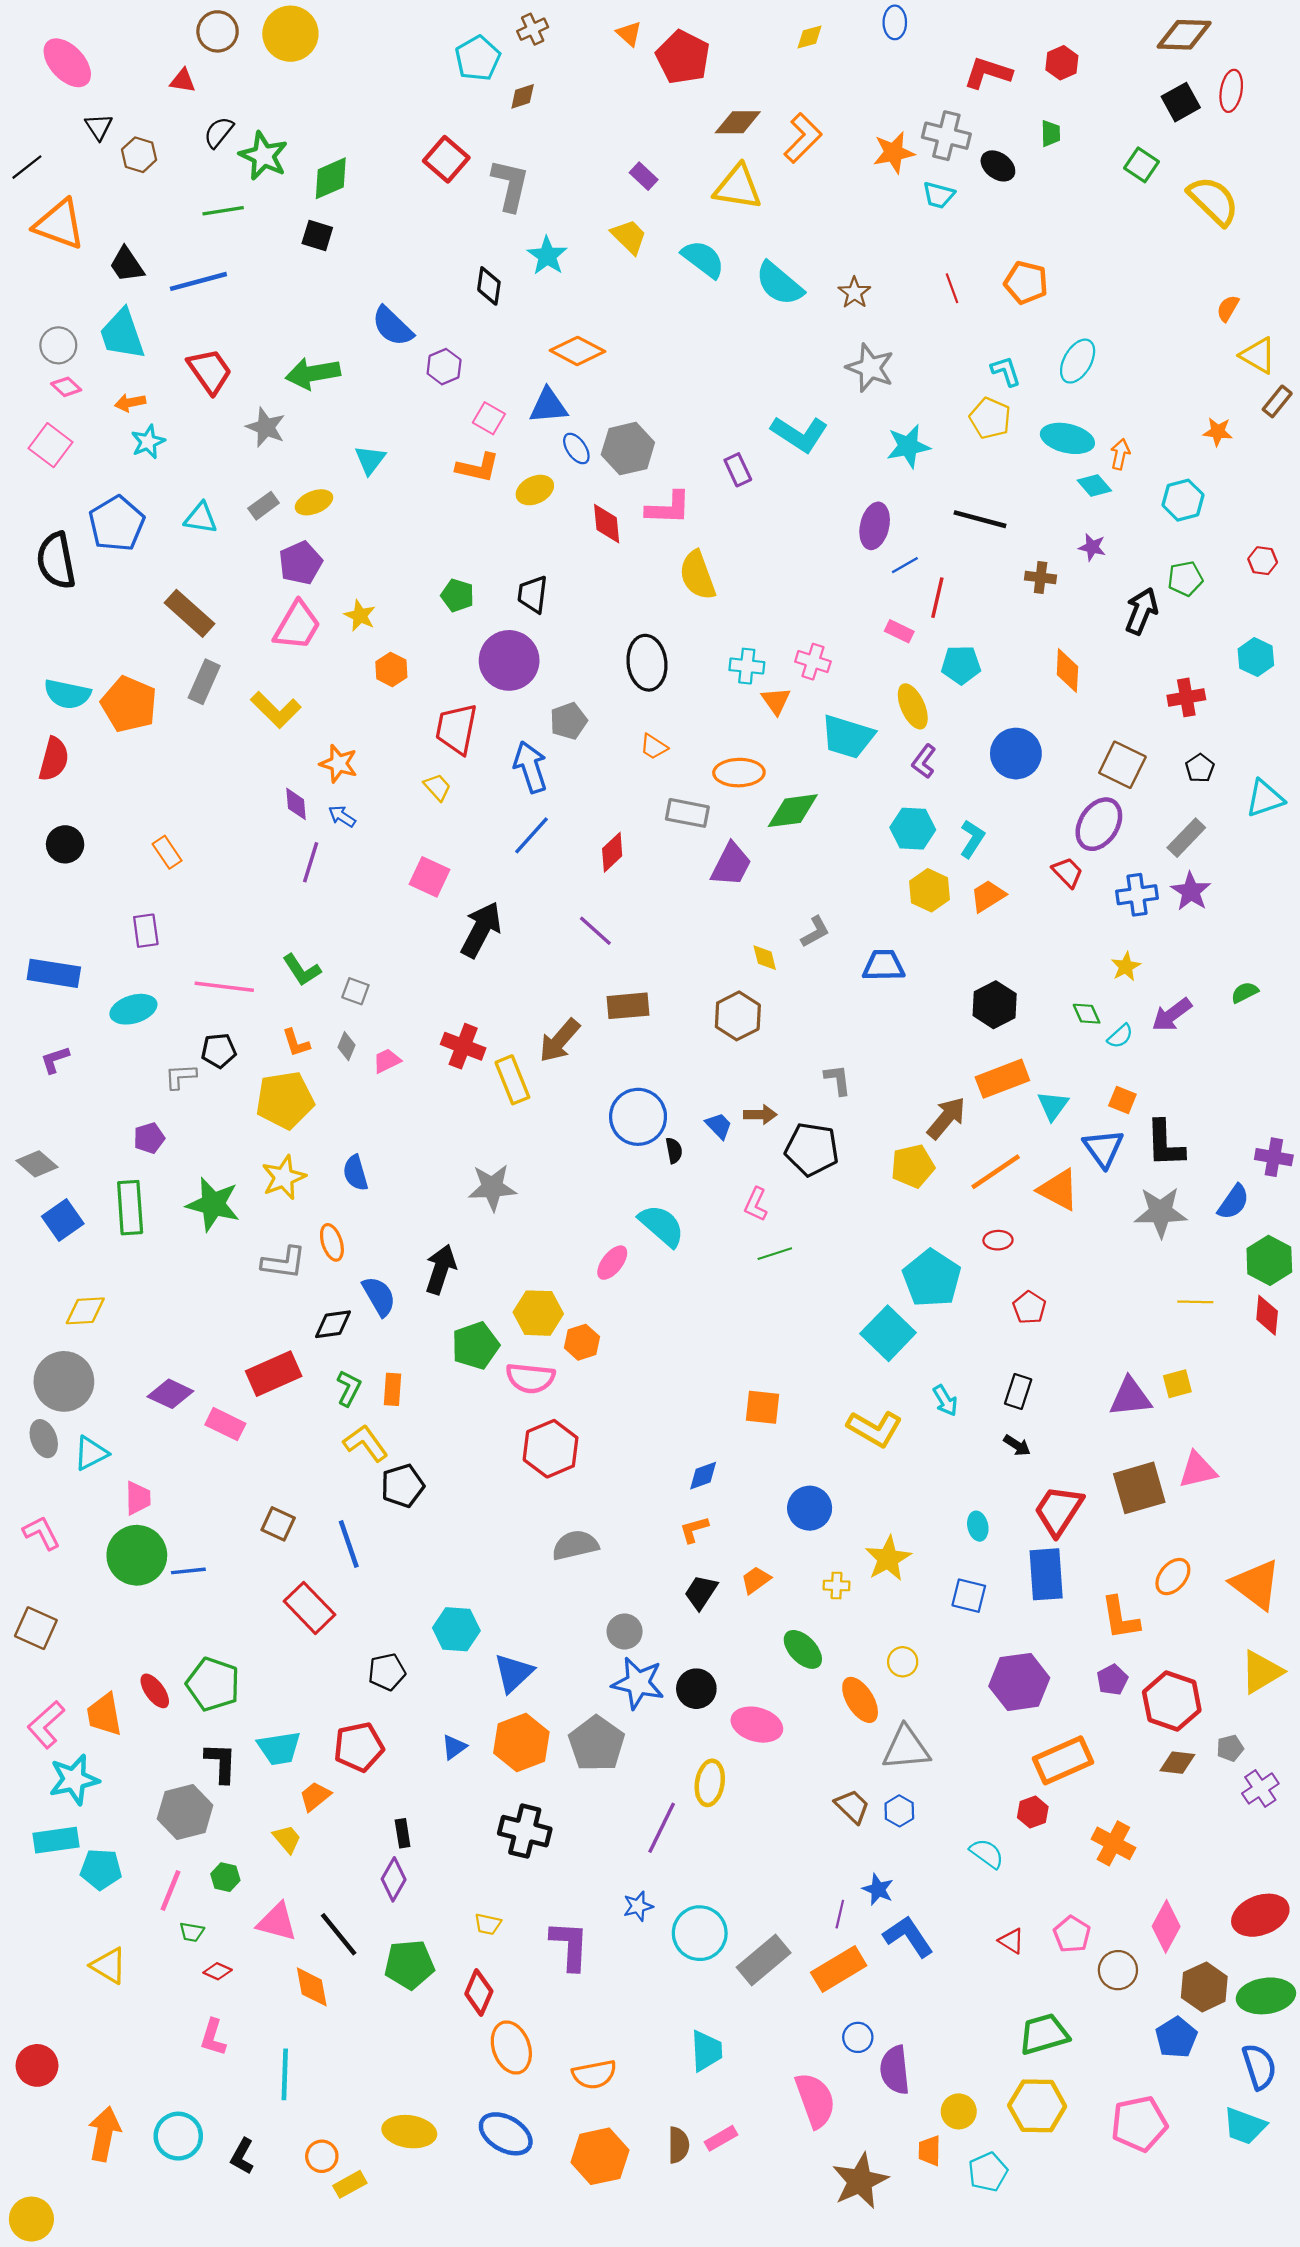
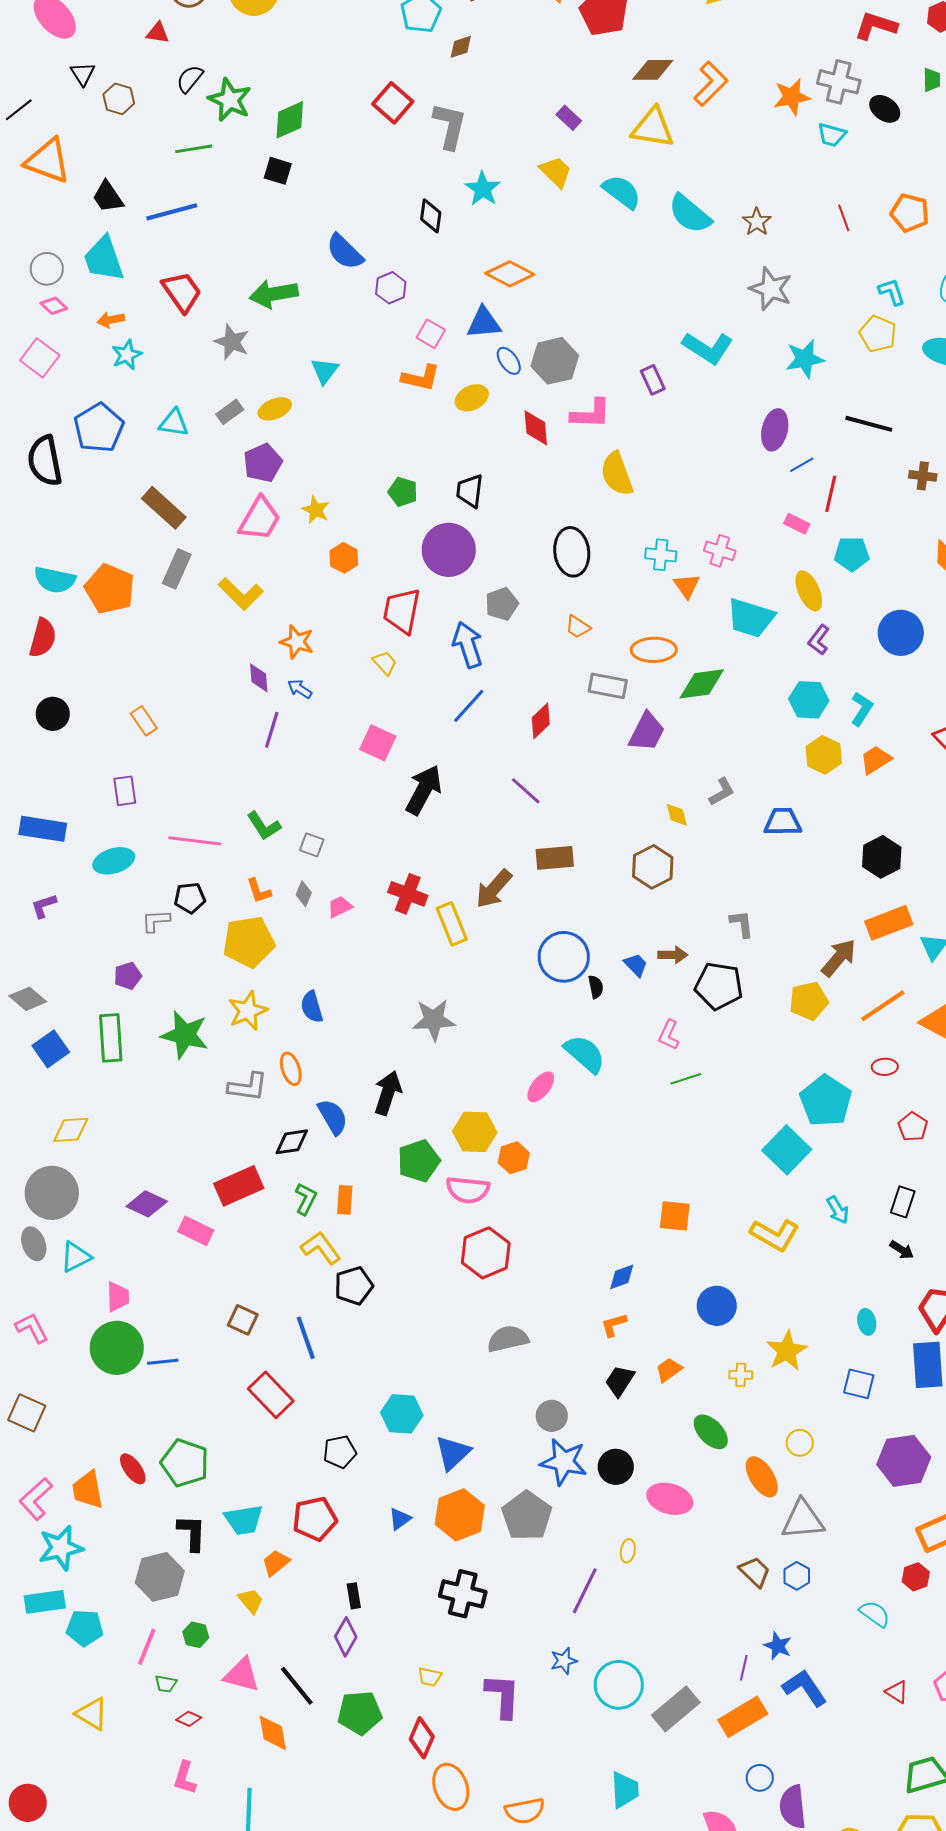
yellow ellipse: (710, 1783) -> (628, 1551), size x0.6

